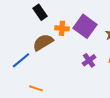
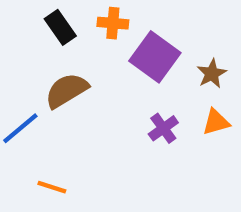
orange cross: (62, 28) -> (113, 23), moved

